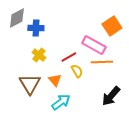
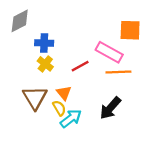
orange square: (112, 26) -> (130, 30), turned 36
blue cross: (36, 28) -> (44, 43), moved
yellow semicircle: (77, 71) -> (59, 108), moved
black arrow: (111, 96) -> (110, 108), moved

